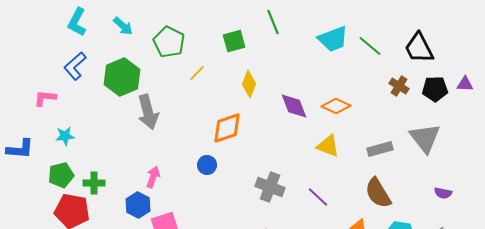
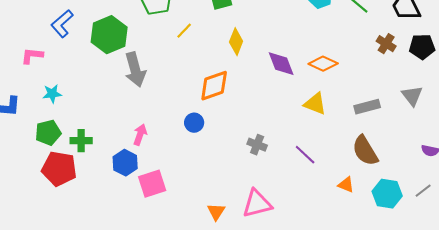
gray triangle: (425, 138) -> (412, 96), size x0.7
gray cross: (270, 187) -> (257, 145), size x0.7

